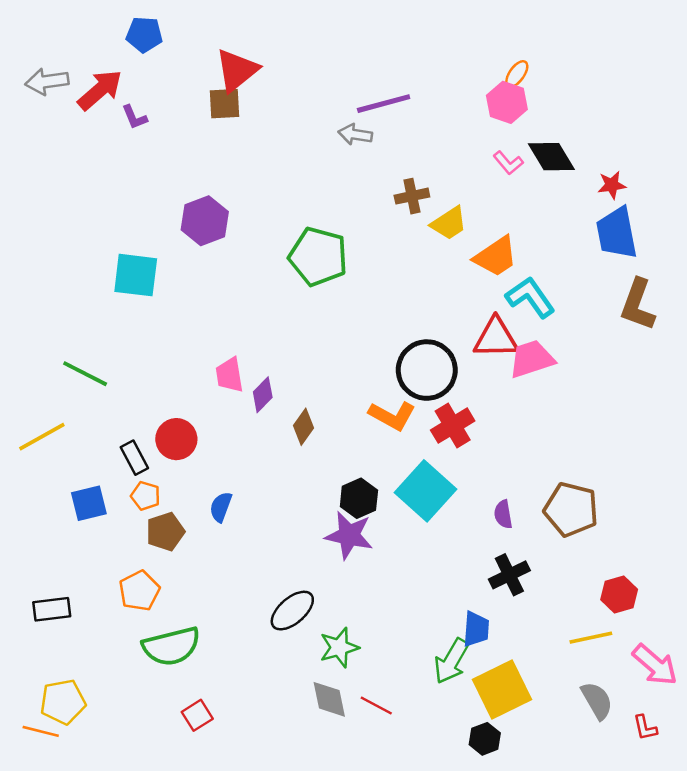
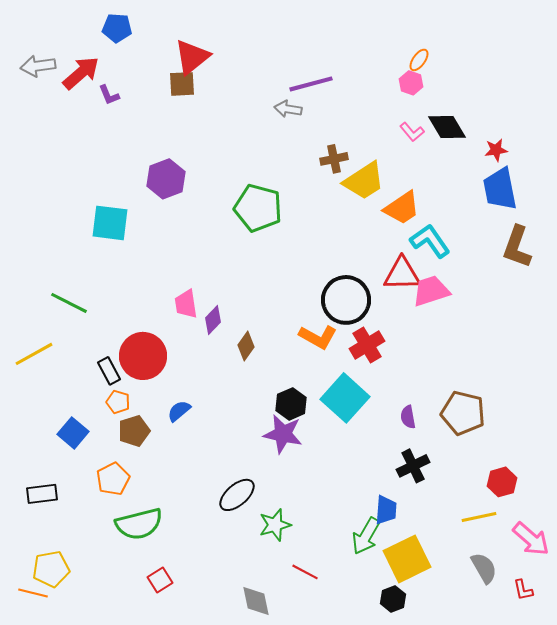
pink hexagon: (507, 102) -> (411, 83), size x0.7
yellow trapezoid: (449, 223) -> (364, 181), size x1.4
red circle: (176, 439) -> (143, 356), size x1.4
blue square: (89, 503) -> (73, 433), moved, turned -36
blue semicircle: (221, 507) -> (179, 411), turned 30
gray diamond: (329, 699) -> (256, 601), moved

